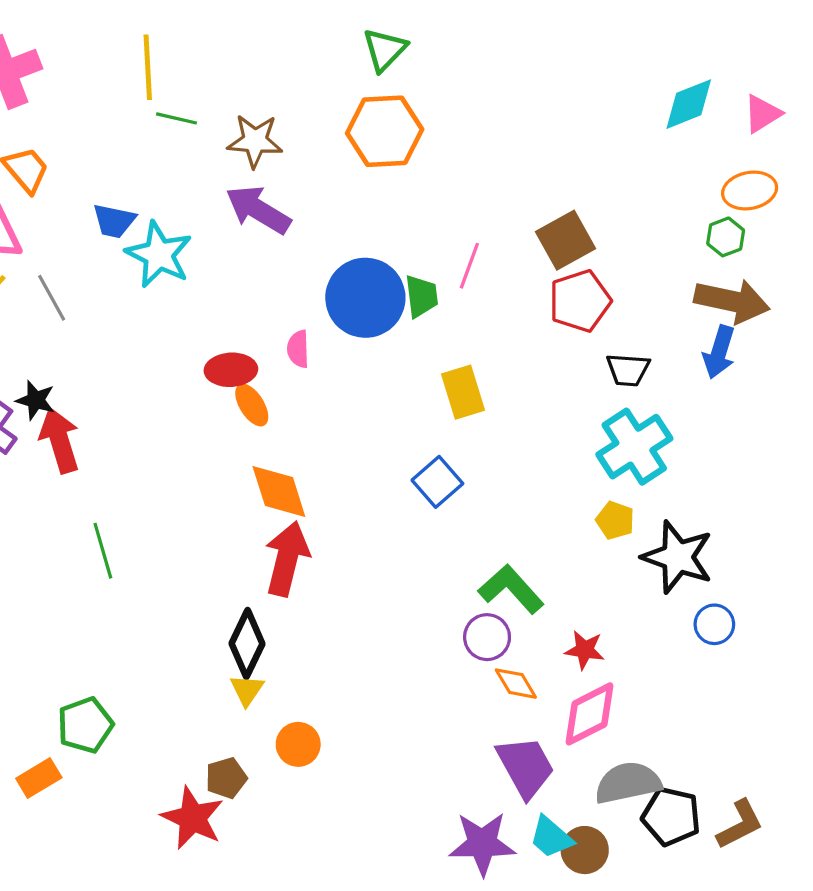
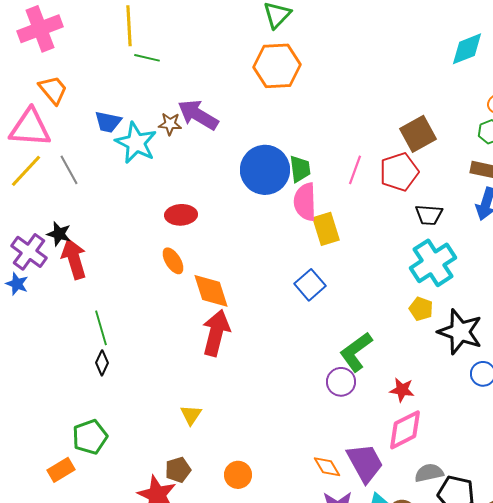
brown star: (255, 141) -> (170, 124), moved, size x0.7
brown square: (565, 240) -> (418, 134), moved
pink line: (469, 266) -> (355, 170), moved
pink semicircle: (298, 349) -> (305, 202), moved, size x1.6
orange ellipse: (252, 405) -> (173, 261), moved
green L-shape: (511, 589) -> (356, 352), turned -84
black diamond: (247, 644) -> (102, 363), moved, size x0.6
orange diamond: (516, 684) -> (327, 467), moved
orange circle: (298, 744) -> (238, 475), moved
gray semicircle: (628, 783) -> (429, 473), size x0.7

